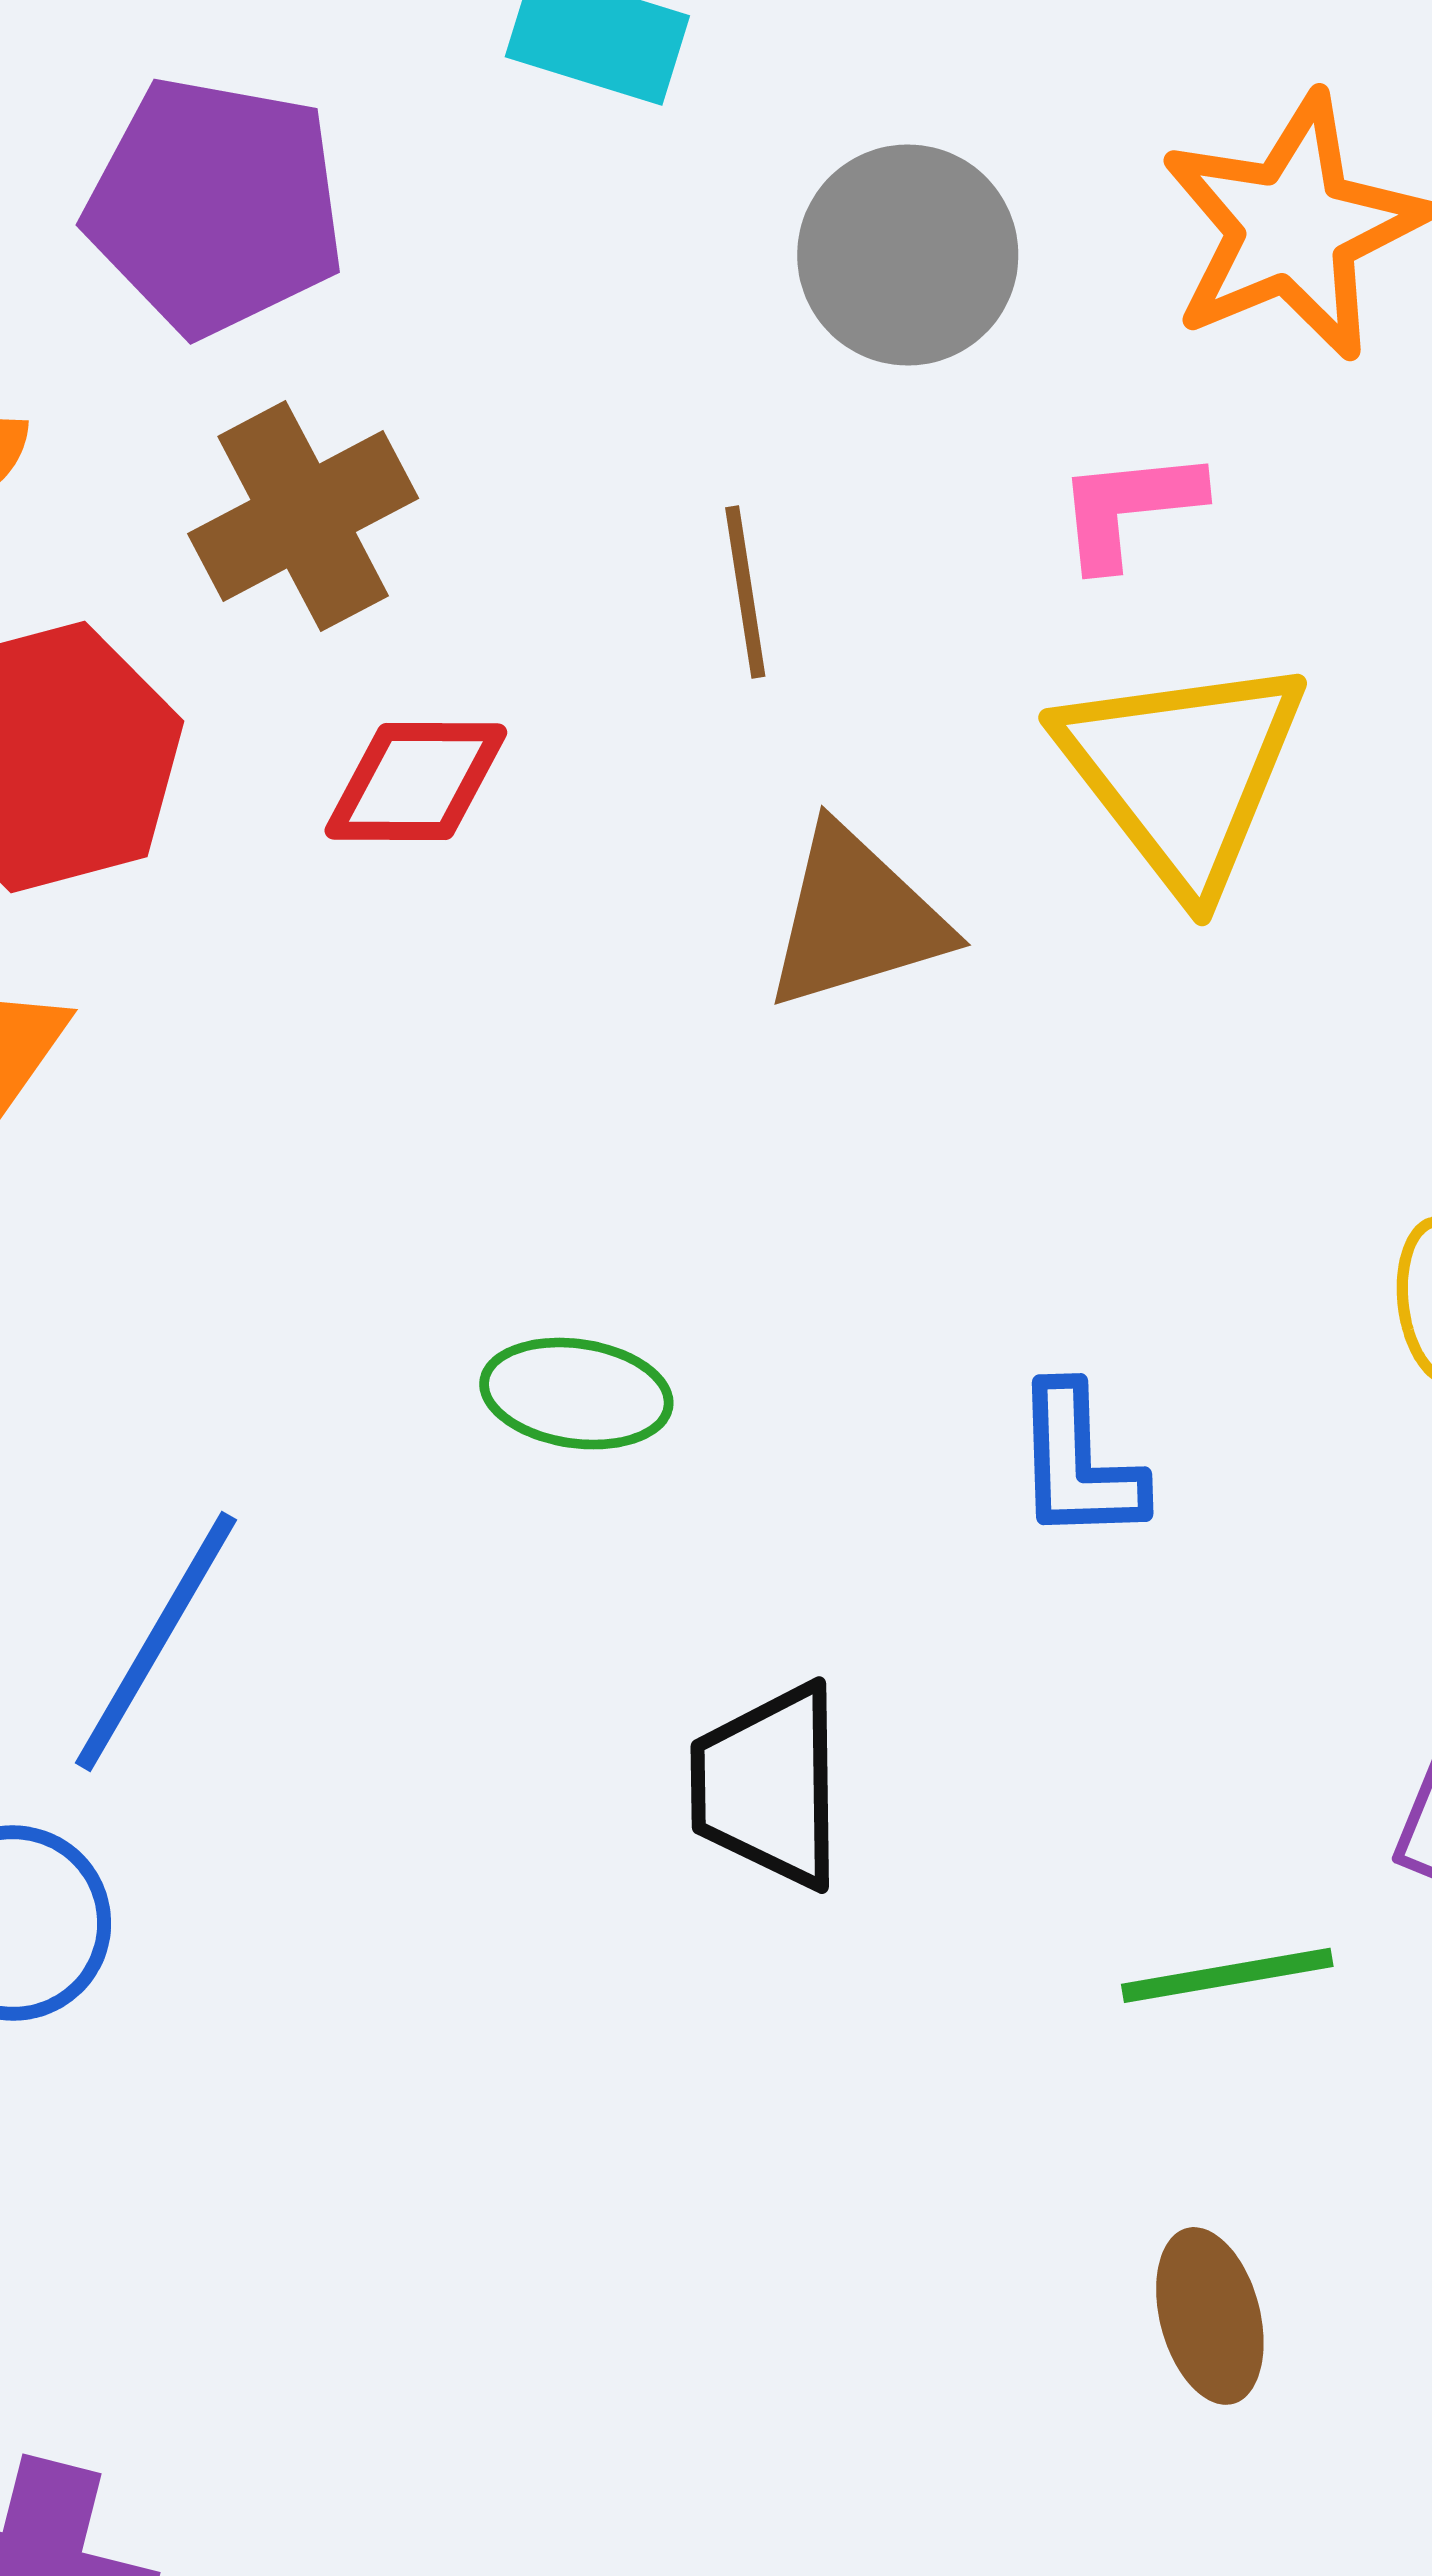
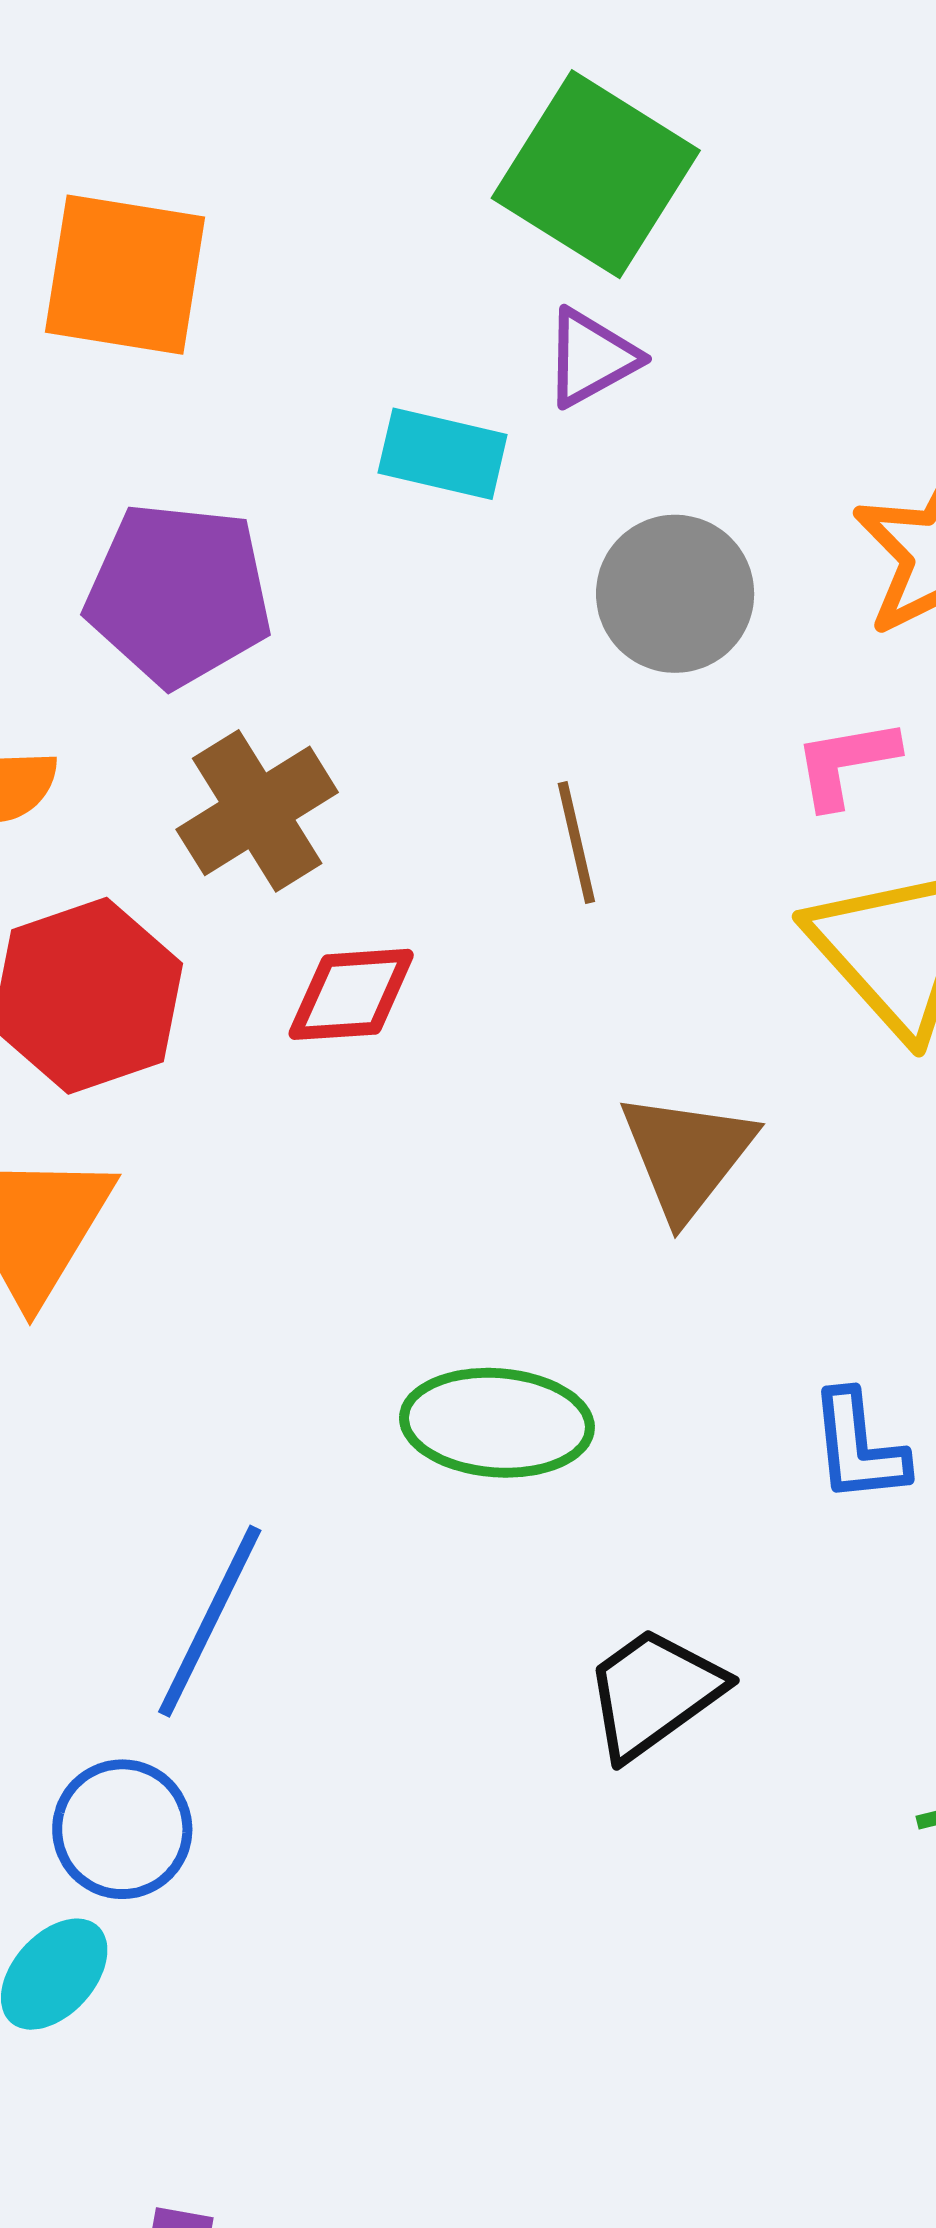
brown triangle: (856, 918) -> (687, 1155), moved, turned -31
green ellipse: (576, 1394) -> (497, 1423), size x1.4
black trapezoid: (768, 1786) -> (654, 1693), turned 59

